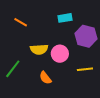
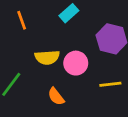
cyan rectangle: (65, 18) -> (69, 13), moved, turned -32
orange line: (21, 22) -> (22, 20), turned 40

